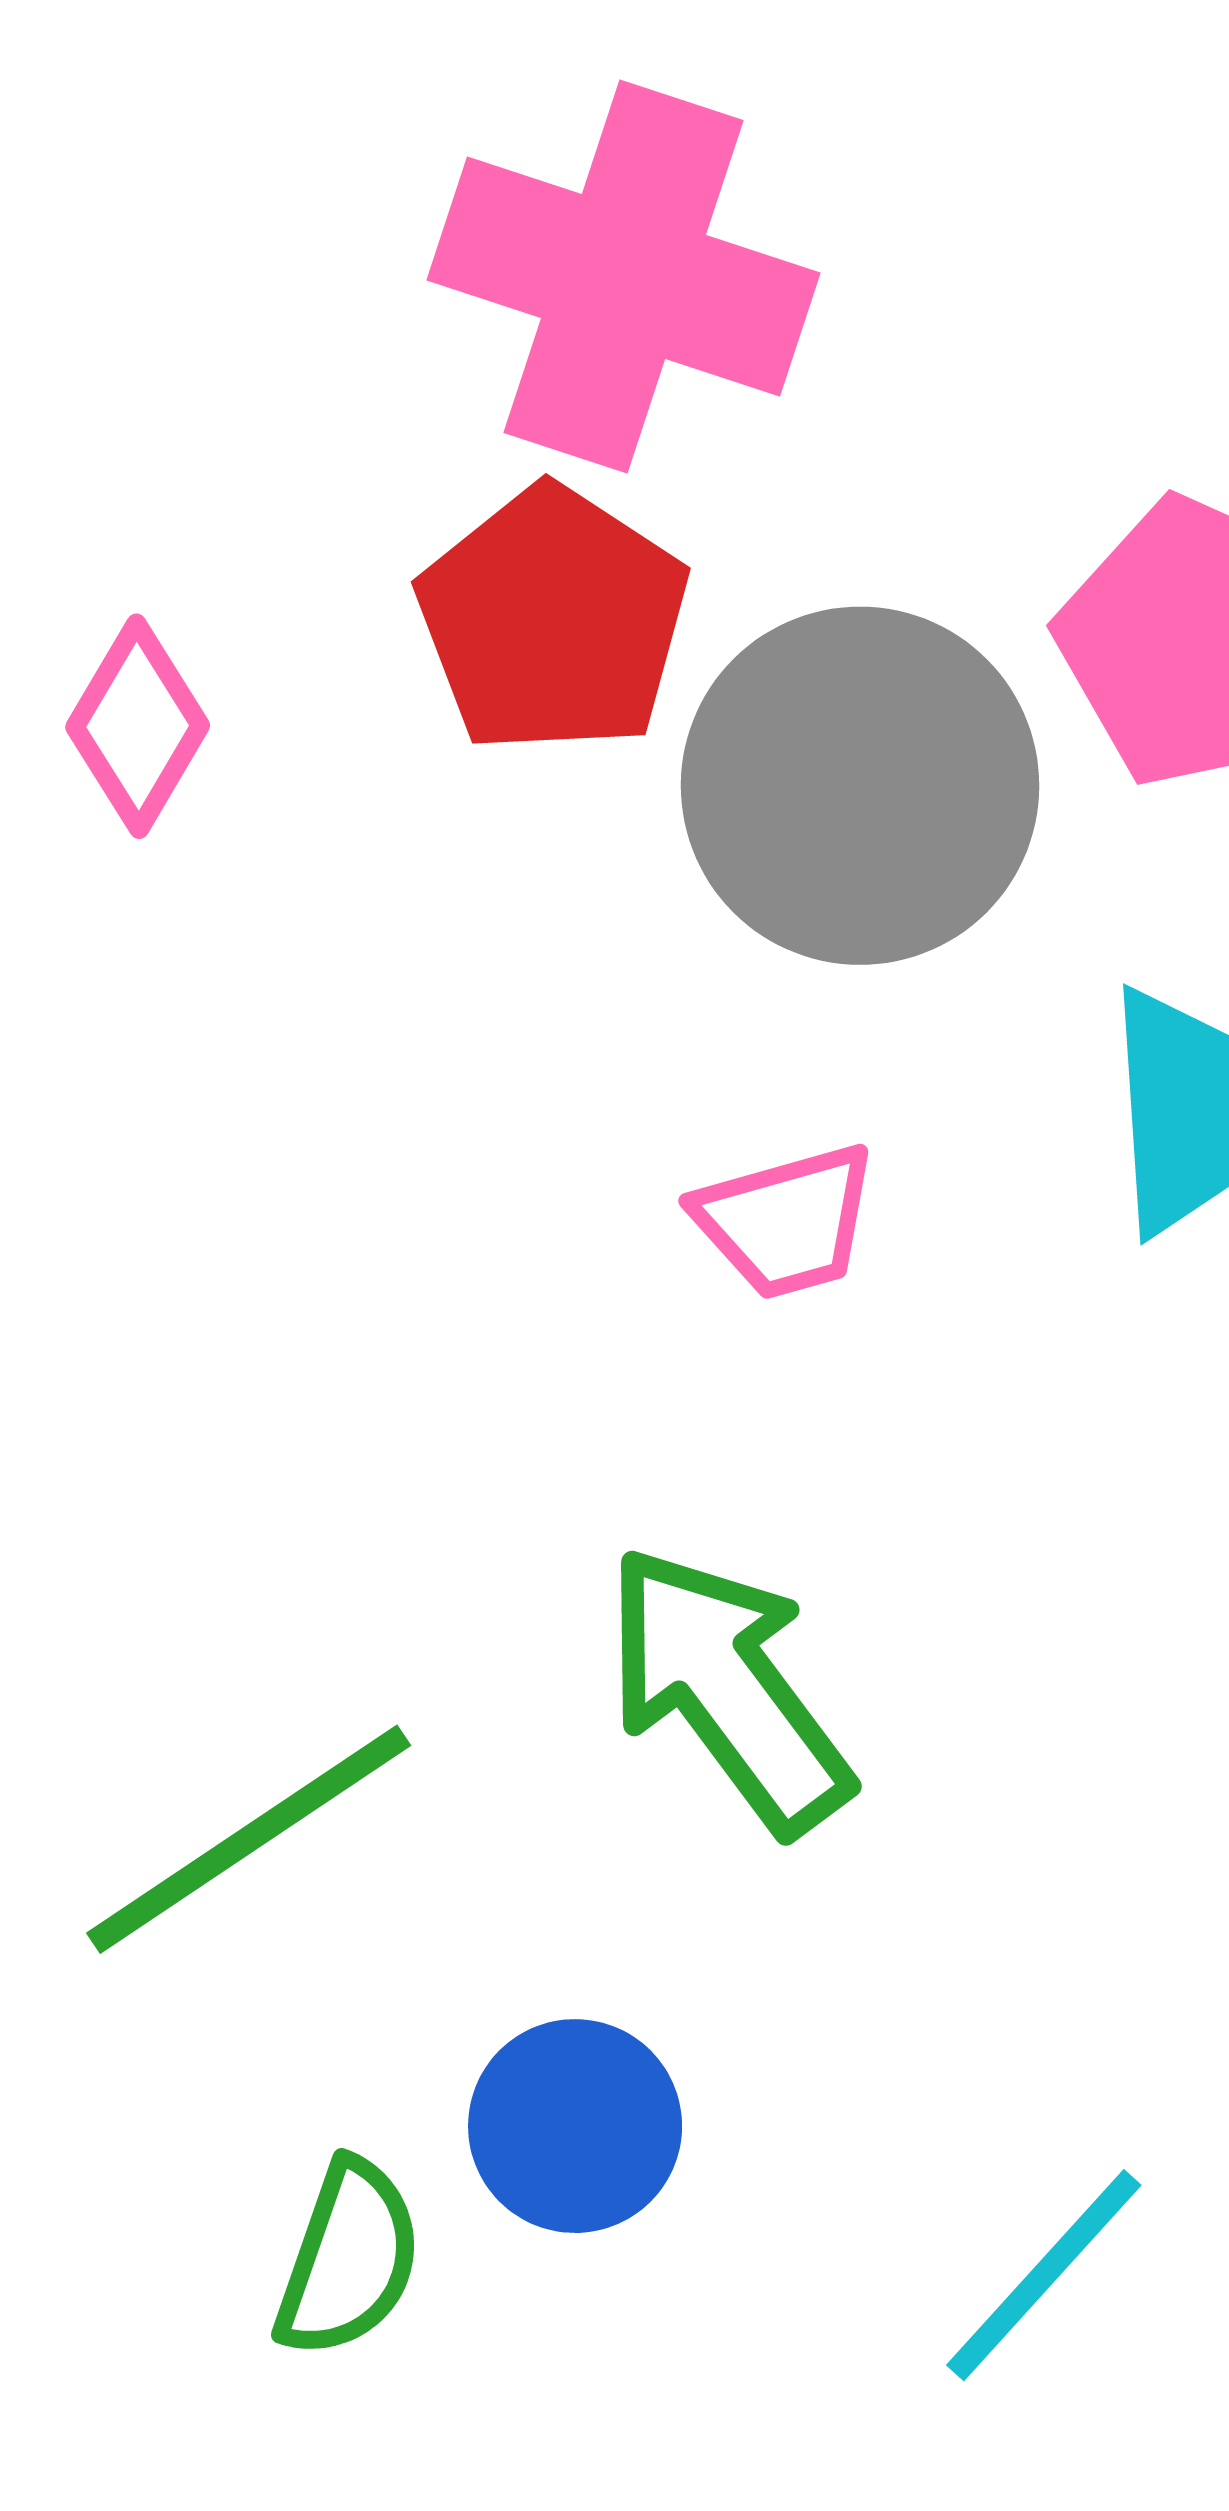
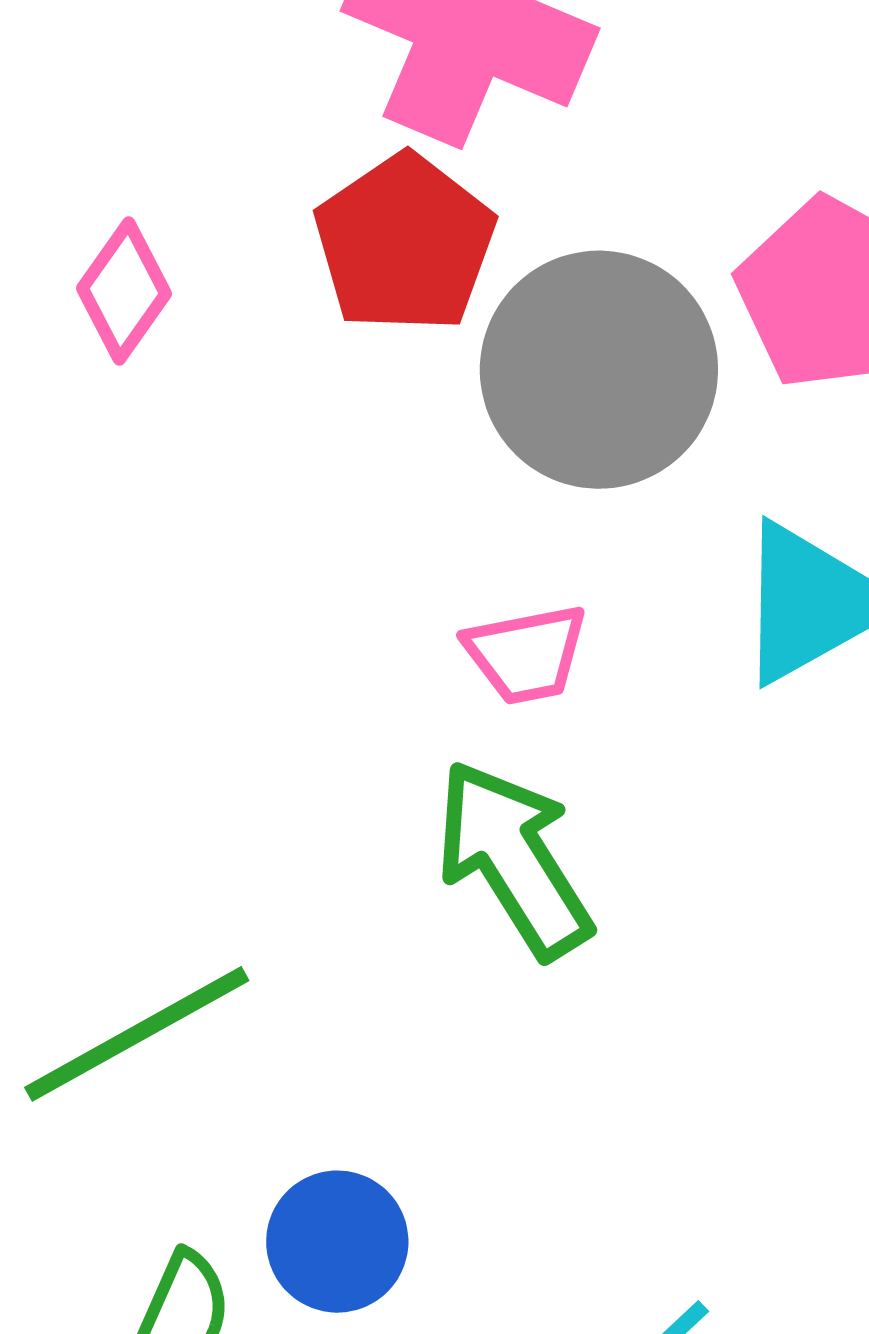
green arrow: (727, 1689) -> (514, 859), moved

